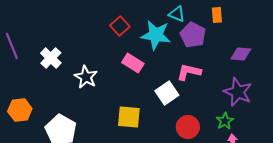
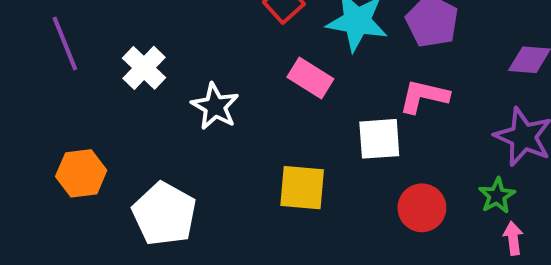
white square: (167, 93) -> (379, 139), turned 30

